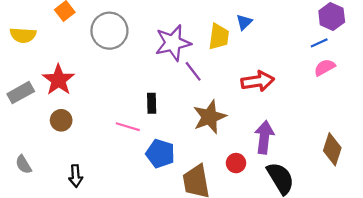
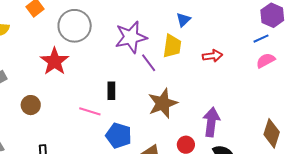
blue triangle: (244, 22) -> (183, 20), moved
yellow trapezoid: (219, 37) -> (172, 46), moved
red star: (58, 80) -> (55, 61), moved
red arrow: (258, 81) -> (212, 56), moved, size x0.7

